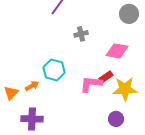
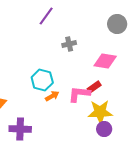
orange arrow: (32, 86) -> (52, 96), moved
yellow star: (125, 89) -> (100, 112), moved

